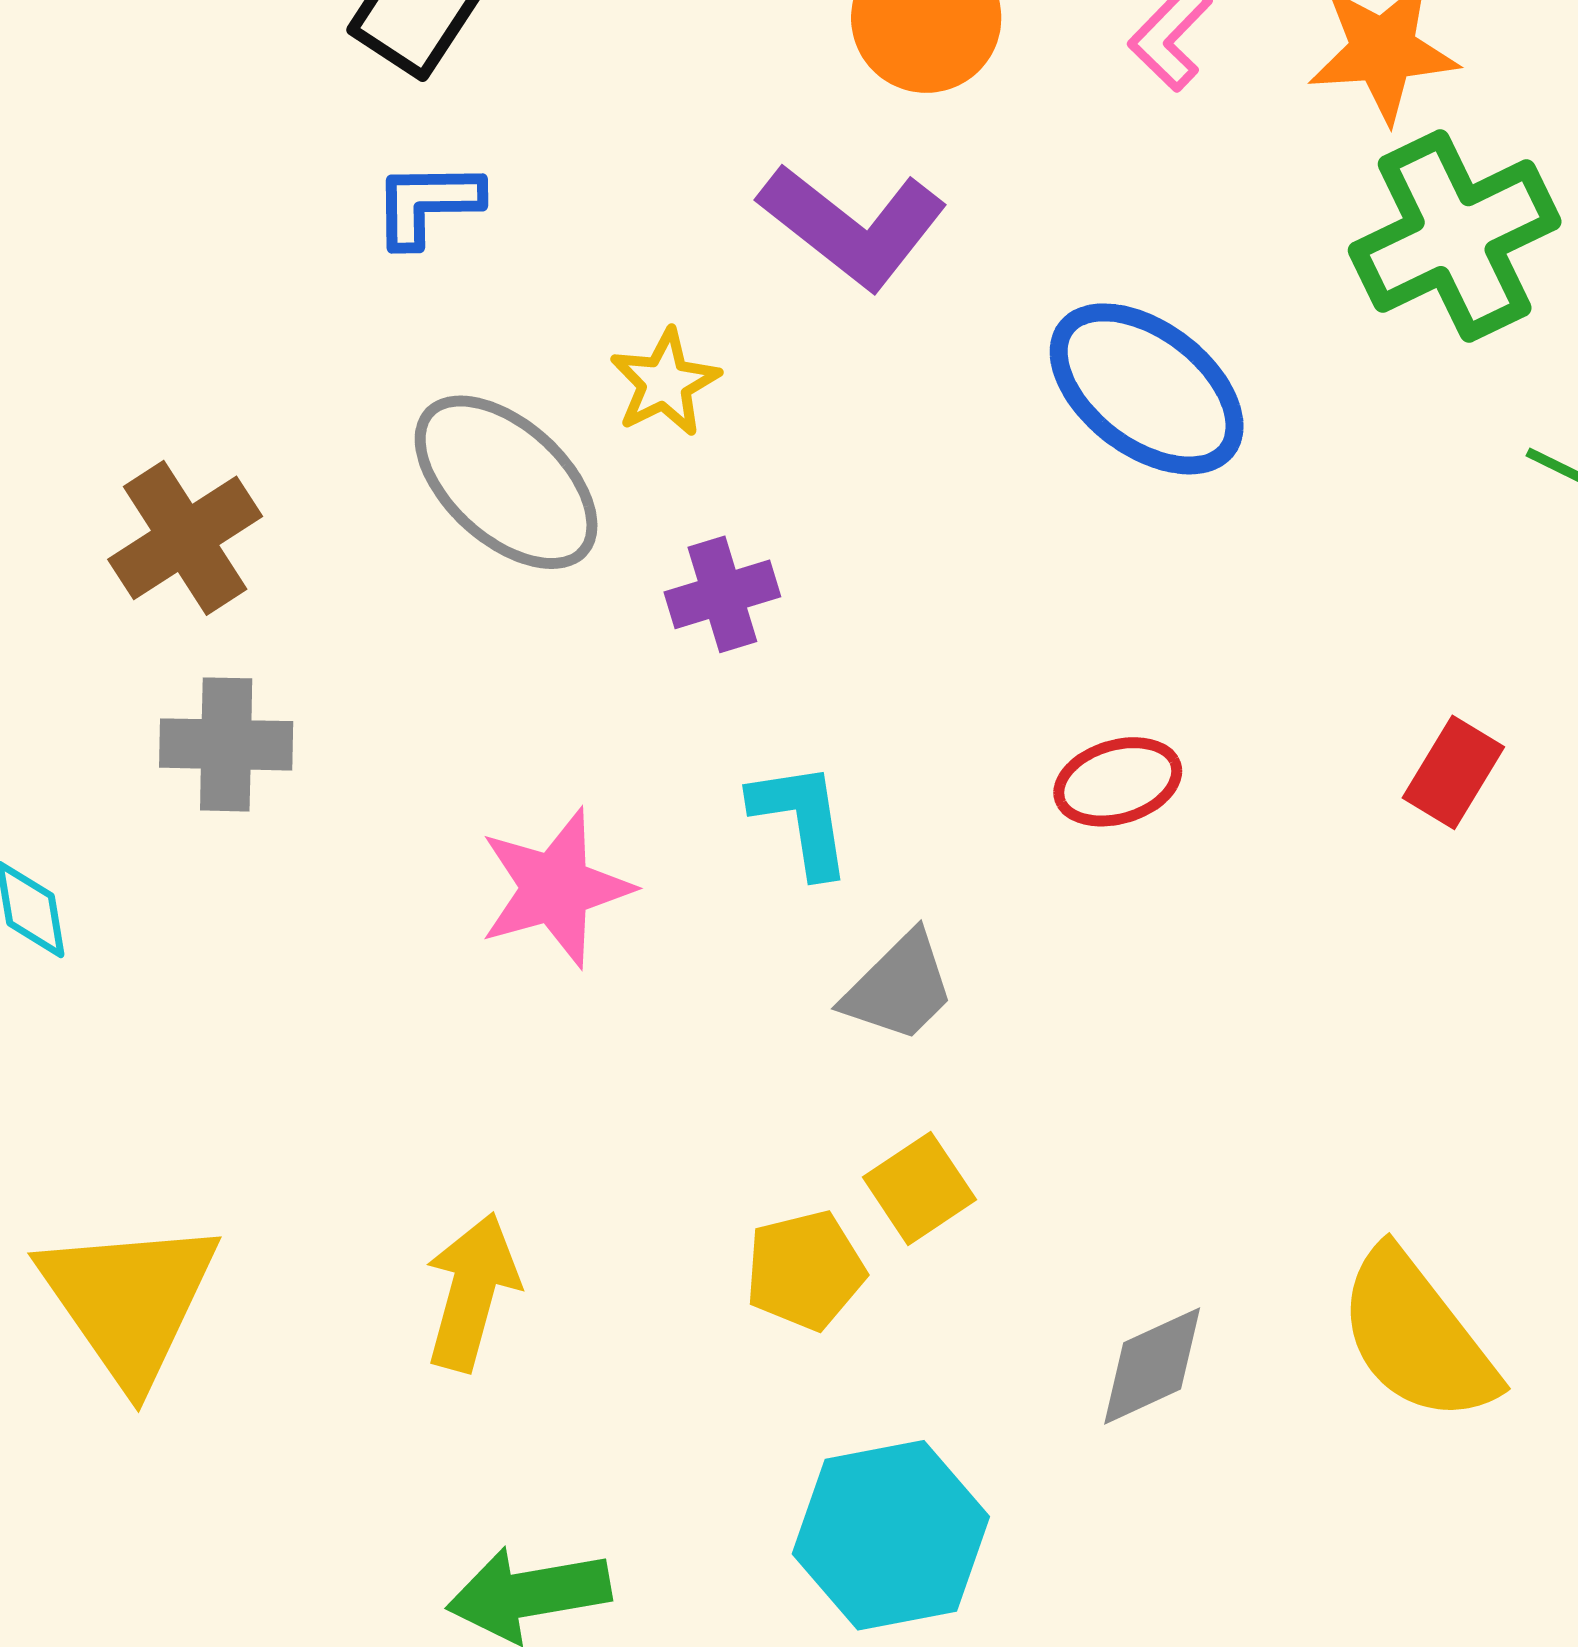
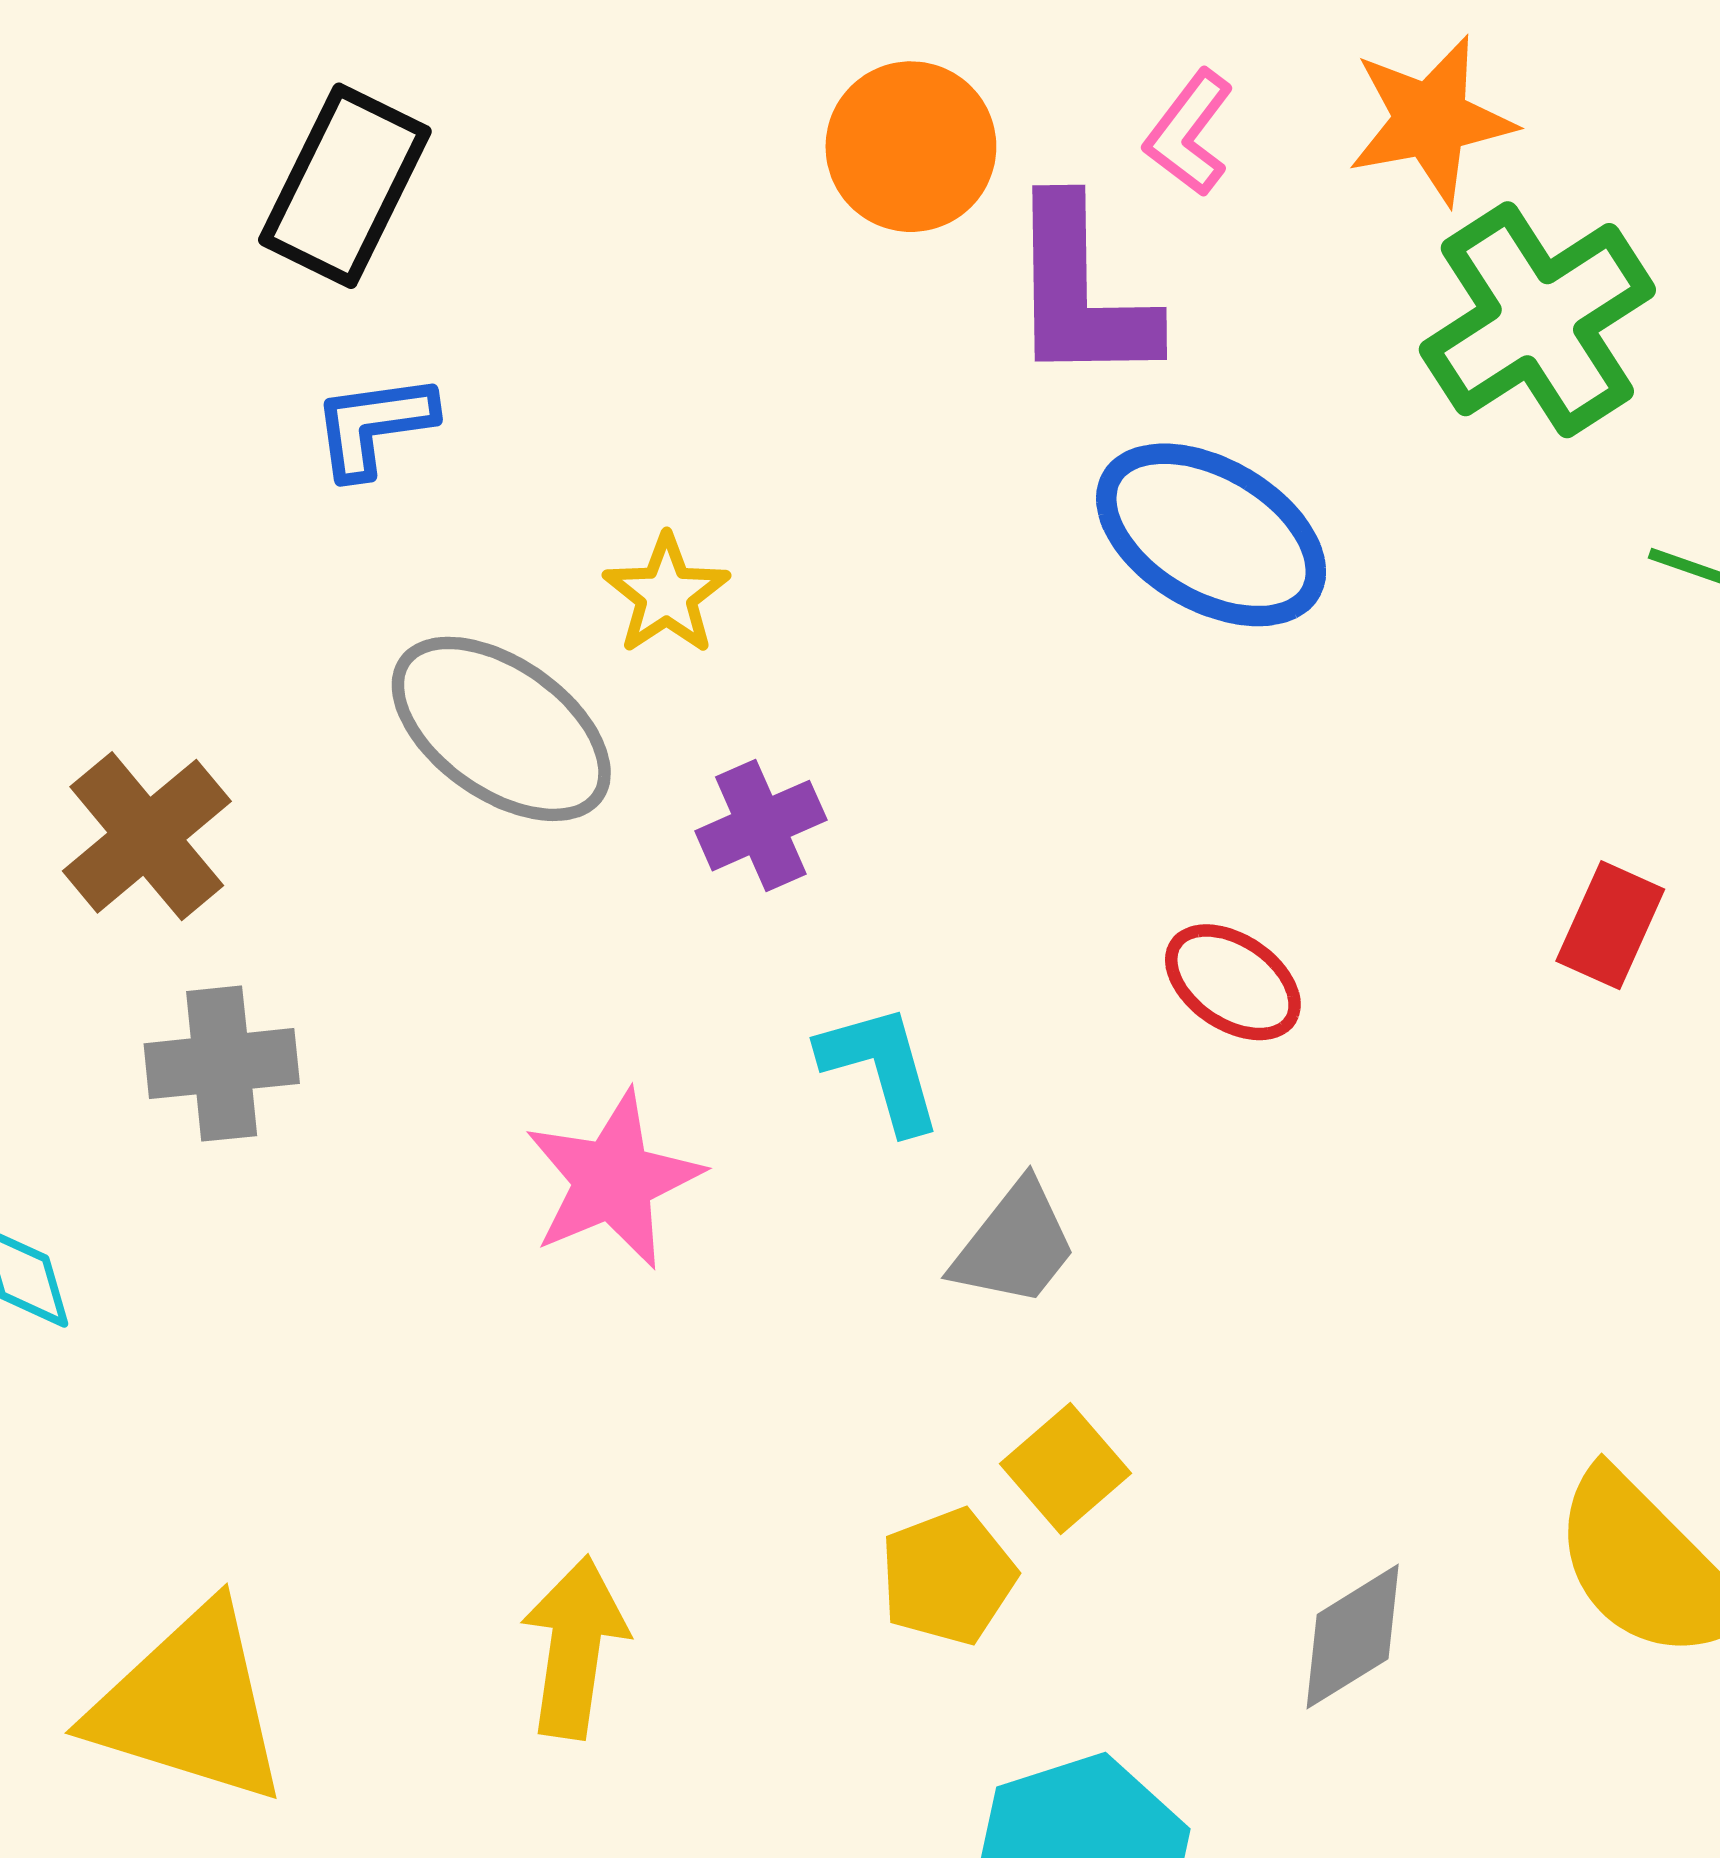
purple L-shape: (853, 226) -> (1081, 292), moved, turned 58
red ellipse: (1118, 782) -> (1233, 982), turned 58
yellow triangle: (129, 1301) -> (189, 1705), turned -31

